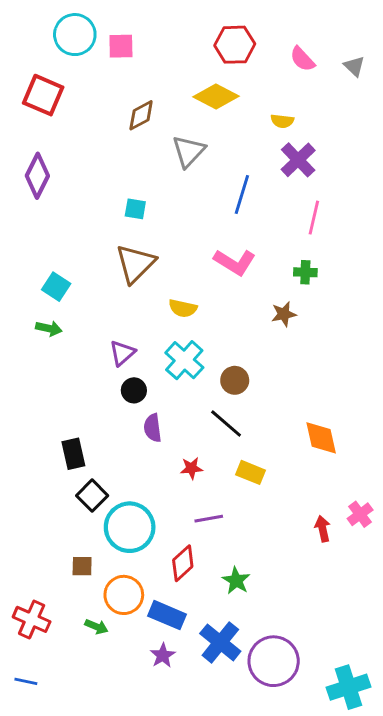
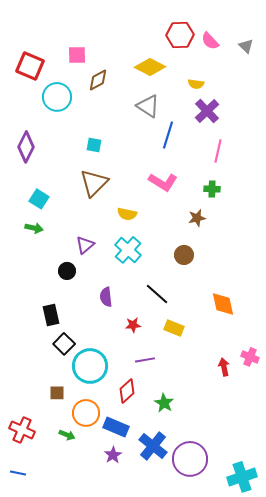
cyan circle: (75, 35) -> (57, 97), moved
red hexagon: (235, 45) -> (180, 35), moved
pink square: (121, 46) -> (77, 55), moved
gray triangle: (189, 151) -> (148, 106), moved, turned -40
purple diamond: (37, 176) -> (26, 147), moved
brown circle: (235, 380) -> (184, 255), moved
black circle: (134, 390) -> (67, 271), moved
pink cross: (360, 514) -> (250, 357), turned -30

